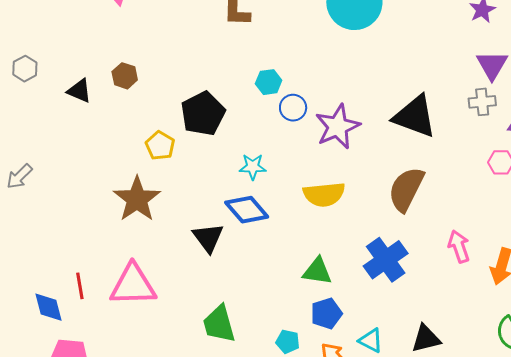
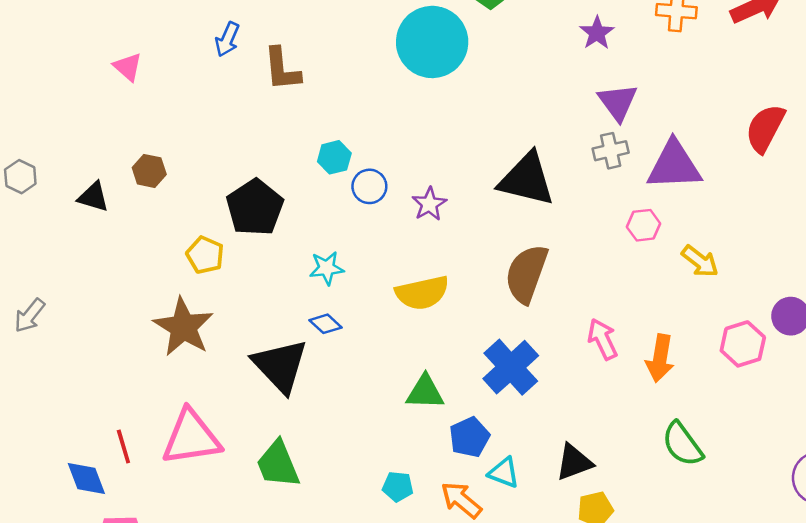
purple star: (338, 127) -> (429, 204), size x0.6
blue diamond: (247, 210) -> (325, 324), size x0.6
black triangle: (208, 238) -> (280, 366), size x1.4
blue pentagon: (326, 313) -> (469, 437), moved
green trapezoid: (219, 324) -> (278, 464), moved

